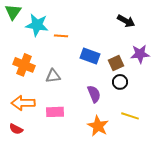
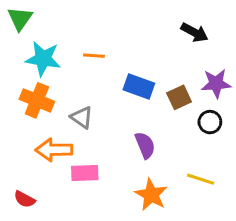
cyan star: (37, 25) -> (43, 59), moved
gray triangle: (53, 76) -> (82, 117), turned 42
black circle: (120, 82) -> (210, 122), moved
orange arrow: (23, 103) -> (54, 150), moved

